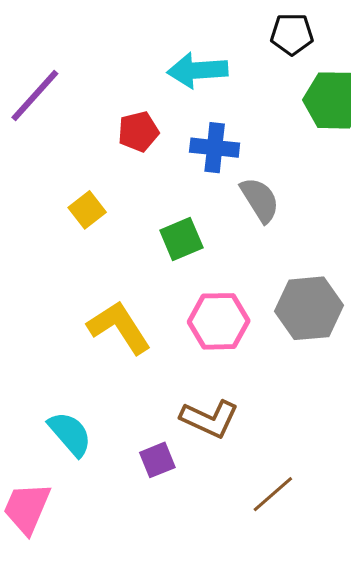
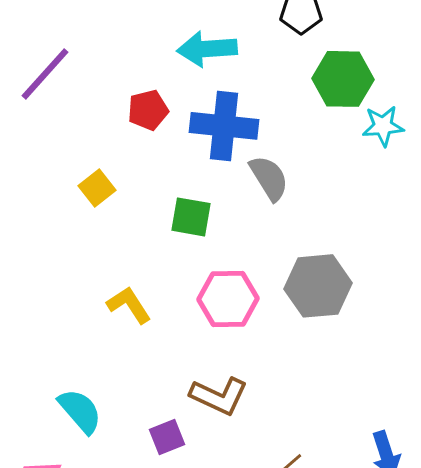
blue cross: (215, 148) -> (224, 126), size x1.4
green square: (181, 239) -> (191, 217), turned 33
yellow L-shape: (119, 327) -> (129, 305), size x0.7

